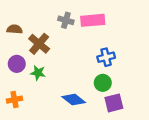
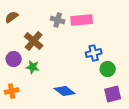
brown semicircle: (15, 29) -> (12, 17), moved, turned -40
green circle: (103, 83) -> (108, 69), moved
purple square: (114, 103) -> (113, 94), moved

